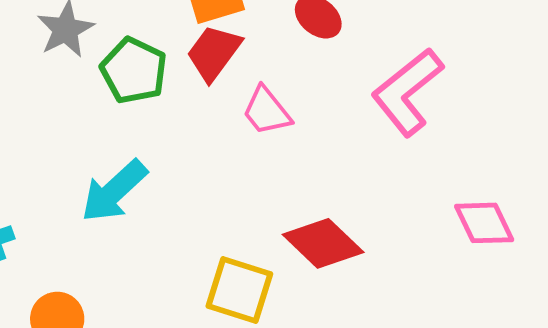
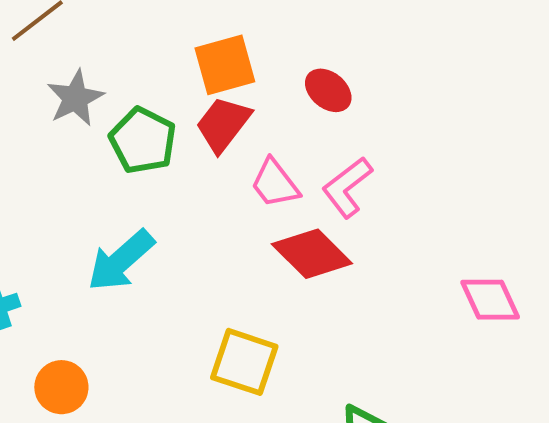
pink L-shape: (407, 92) -> (347, 187), moved, size x0.7
red diamond: (323, 243) -> (312, 254), moved

